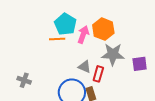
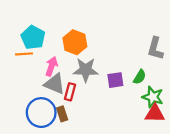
pink arrow: (83, 35) -> (51, 66), moved
gray triangle: (85, 67) -> (55, 84), size x1.5

